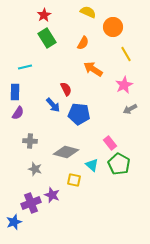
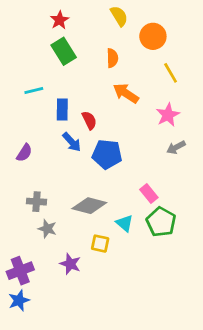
yellow semicircle: (88, 12) -> (119, 16), turned 35
orange semicircle: (83, 43) -> (112, 58), turned -32
blue rectangle: (15, 92) -> (62, 109), moved
gray cross: (30, 141) -> (36, 202), moved
purple cross: (31, 203) -> (20, 271), moved

